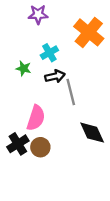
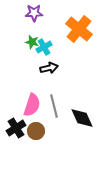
green star: (23, 68) -> (32, 42), moved
gray line: (71, 92) -> (54, 106), moved

